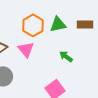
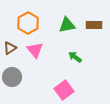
orange hexagon: (33, 25) -> (28, 23), moved

